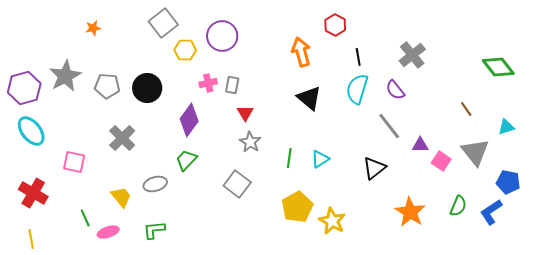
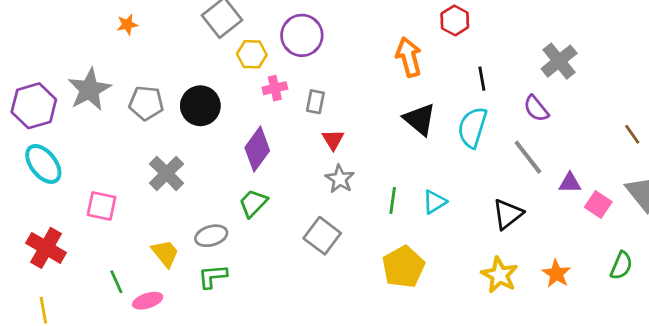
black line: (358, 57) -> (482, 79), moved
pink cross: (208, 83) -> (275, 88), moved
cyan semicircle: (357, 89) -> (472, 127), moved
orange star: (410, 212) -> (556, 274), size x0.7
yellow star: (332, 221) -> (500, 275), moved
green L-shape: (154, 230) -> (213, 276), moved

